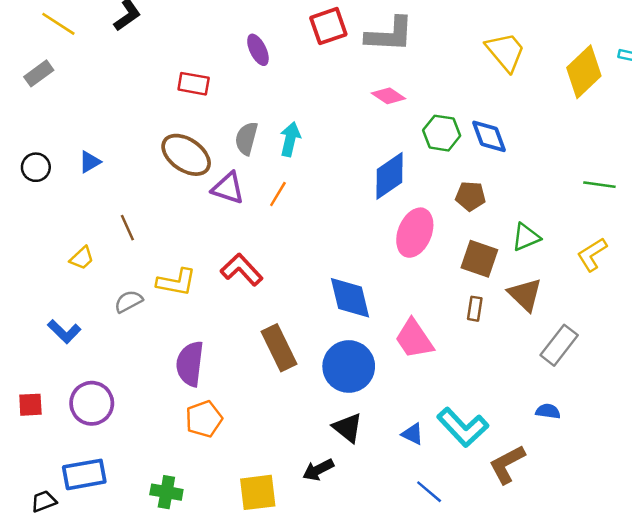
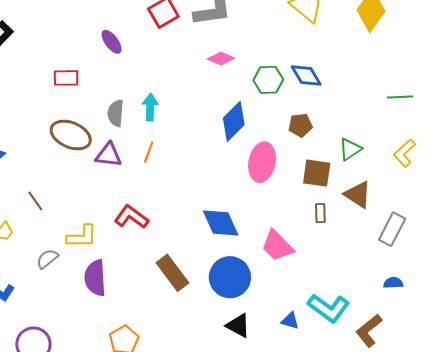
purple semicircle: (190, 364) -> (95, 278), moved

